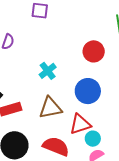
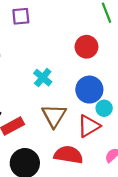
brown triangle: (50, 108) -> (54, 116), turned -35
cyan circle: (93, 139) -> (104, 108), moved

